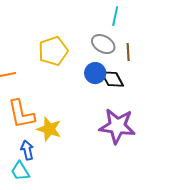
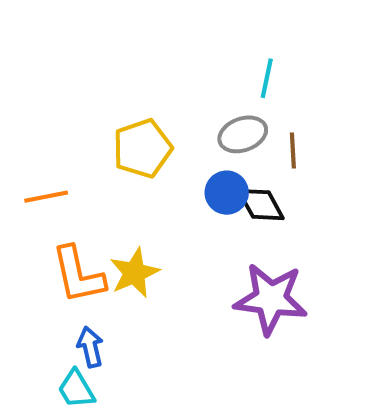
gray ellipse: (103, 44) -> (243, 134), turned -50
yellow star: (49, 129) -> (134, 273), moved, turned 30

